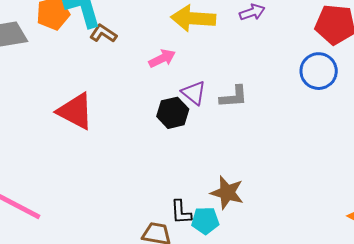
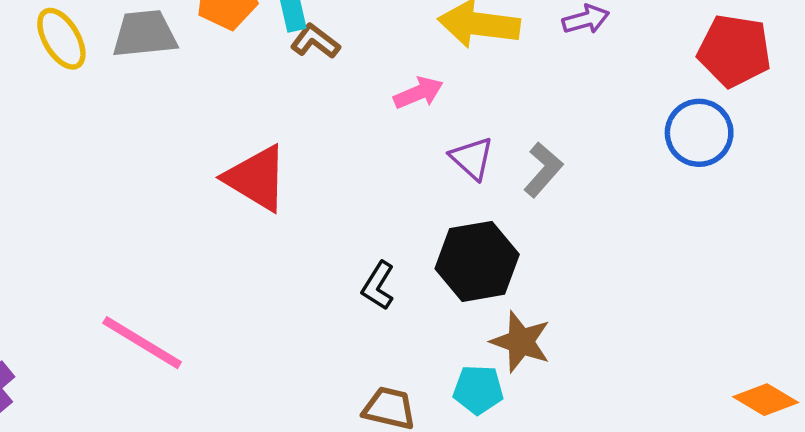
gray L-shape: (234, 97) -> (543, 170), turned -48
black hexagon: (173, 113) -> (477, 261), moved, size x1.4
black L-shape: (181, 212) -> (378, 286), moved, turned 32

